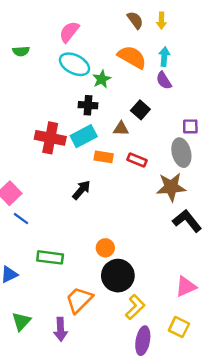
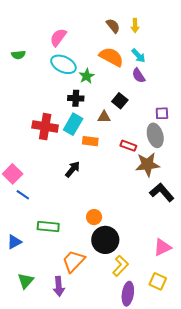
cyan arrow: (164, 57) -> (138, 56), turned 133
cyan rectangle: (84, 136) -> (73, 124), turned -30
red rectangle: (137, 160) -> (128, 146), moved

